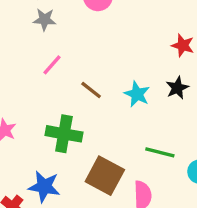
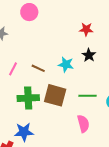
pink line: (52, 65) -> (13, 69), moved
brown square: (105, 176) -> (55, 95), moved

